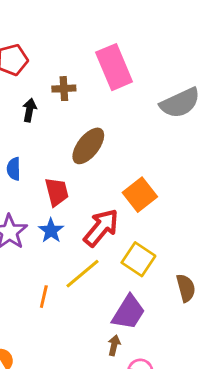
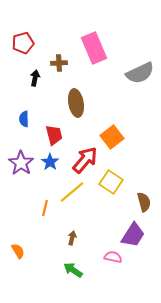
brown ellipse: (88, 146) -> (76, 103), turned -48
purple trapezoid: (128, 312) -> (133, 235), moved
brown arrow: (114, 345) -> (72, 238), moved

